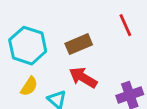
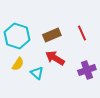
red line: (125, 25) -> (82, 33), moved

